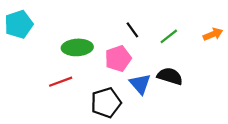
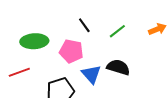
pink pentagon: (118, 58) -> (71, 51), turned 30

